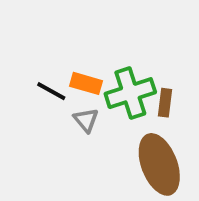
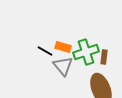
gray triangle: (86, 120) -> (63, 66), size x1.5

